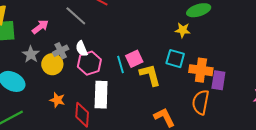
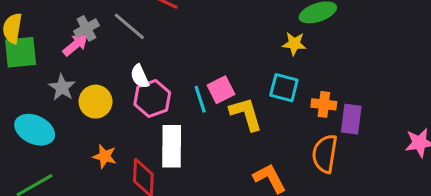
gray cross: (61, 51) -> (86, 28), moved
orange cross: (201, 70) -> (324, 104), size x0.7

